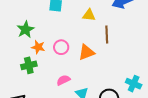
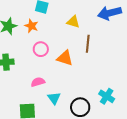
orange star: (38, 47) -> (31, 26), moved
orange triangle: (86, 52) -> (65, 58), turned 30

